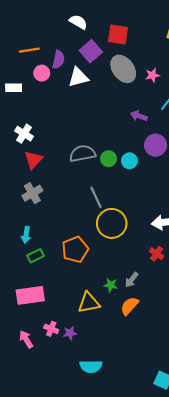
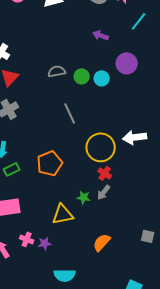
purple arrow: (139, 116) -> (101, 35), moved
gray semicircle: (82, 153) -> (57, 71), size x0.7
yellow circle: (112, 223) -> (101, 147), moved
red cross: (157, 254) -> (105, 173), moved
orange semicircle: (129, 306) -> (102, 242), moved

